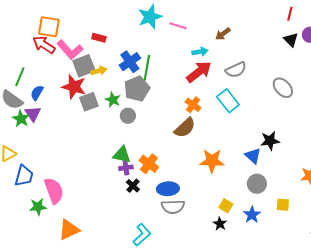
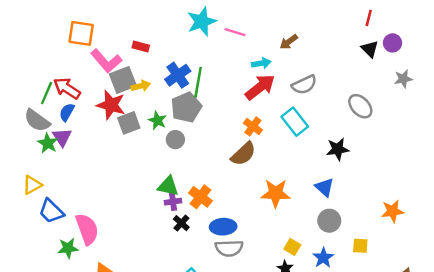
red arrow: (44, 45) -> (67, 88), moved
black star: (270, 141) -> (338, 149), moved
blue trapezoid: (24, 176) -> (51, 211), turned 120

